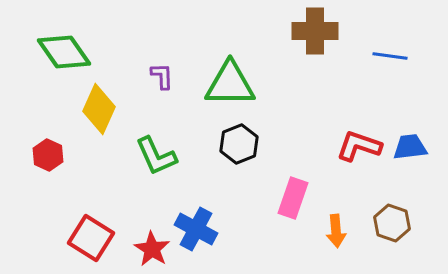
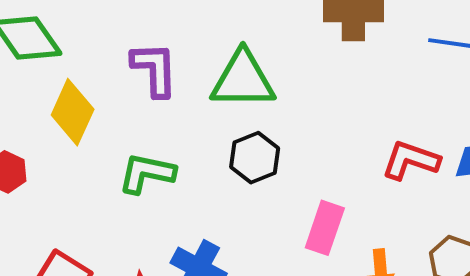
purple L-shape: (162, 76) -> (154, 69), size x1.6
green L-shape: (156, 156) -> (147, 173), turned 126

